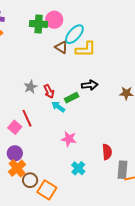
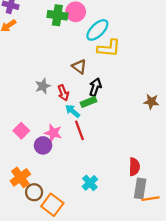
brown triangle: (61, 47) -> (79, 67), moved
black arrow: (90, 85) -> (95, 87), moved, turned -70
red line: (27, 118) -> (79, 130), moved
pink star: (69, 139) -> (53, 133), moved
red semicircle: (107, 152) -> (134, 167), moved
purple circle: (15, 153) -> (43, 145), moved

